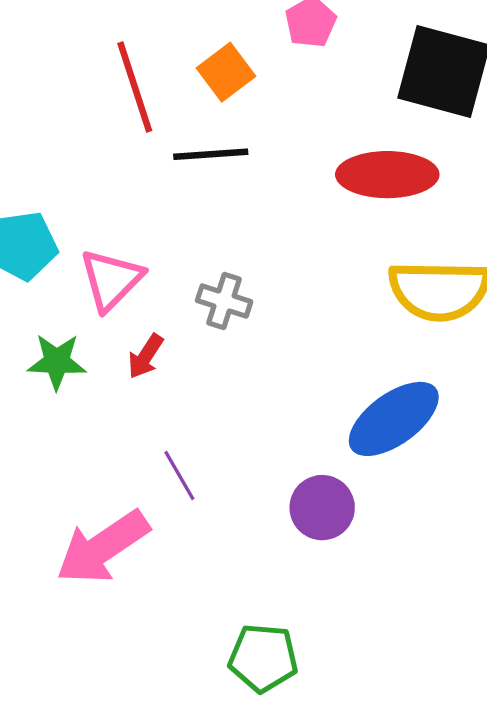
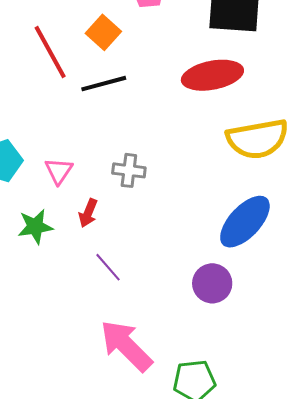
pink triangle: (111, 280) -> (59, 171), size x0.7
purple line: (179, 475) -> (108, 267), moved
pink arrow: (103, 547) -> (126, 346), moved, turned 90

